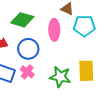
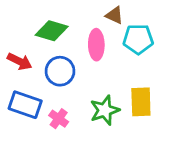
pink cross: (27, 72) -> (59, 119), moved
green star: (60, 77) -> (105, 110), turned -30

